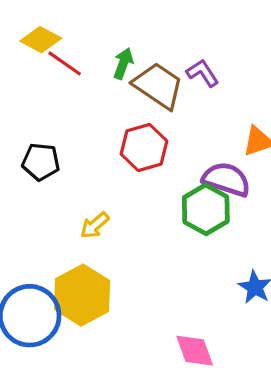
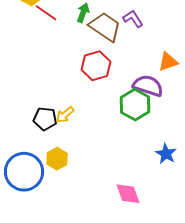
black pentagon: (41, 162) -> (45, 119), moved
yellow hexagon: (82, 295) -> (57, 159), size x0.6

